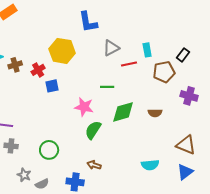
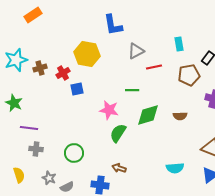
cyan rectangle: (147, 50) -> (179, 44), moved

